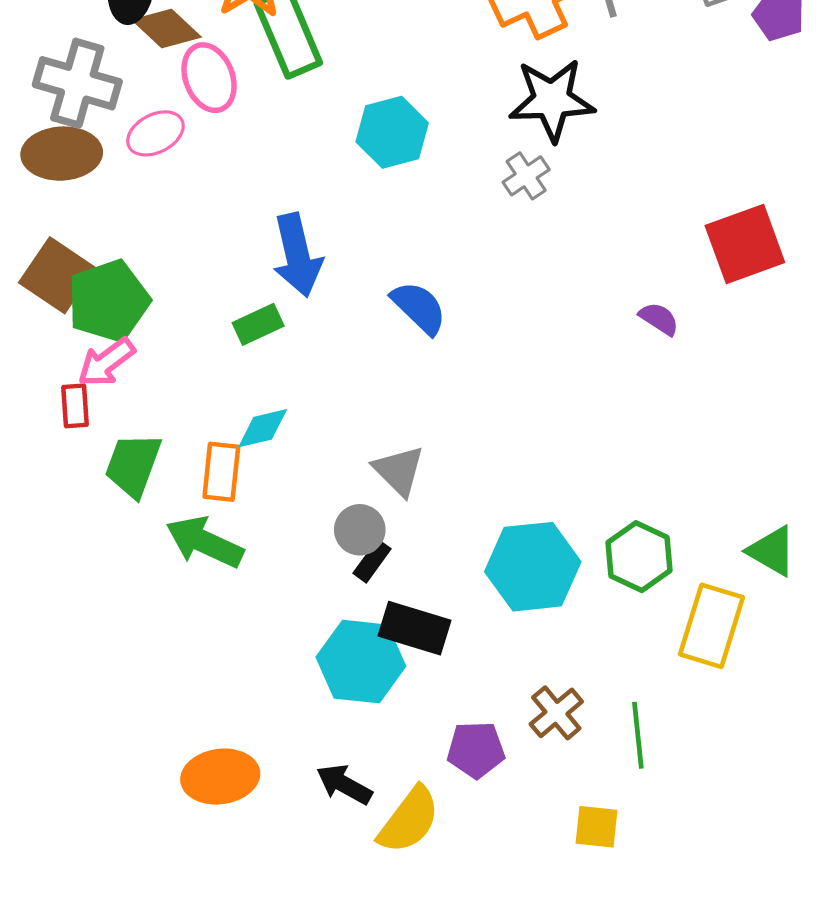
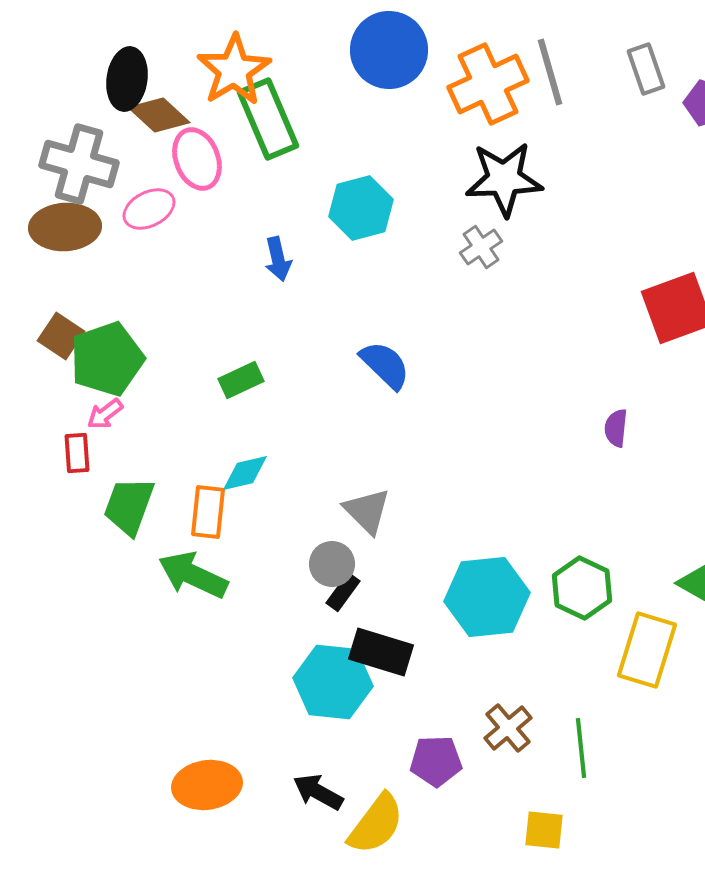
blue arrow: (297, 255) -> (278, 259), moved, size x0.6
brown square: (57, 275) -> (61, 336), size x0.7
purple semicircle: (659, 319) -> (616, 428), moved, turned -117
pink arrow: (106, 362) -> (105, 414), size x0.7

